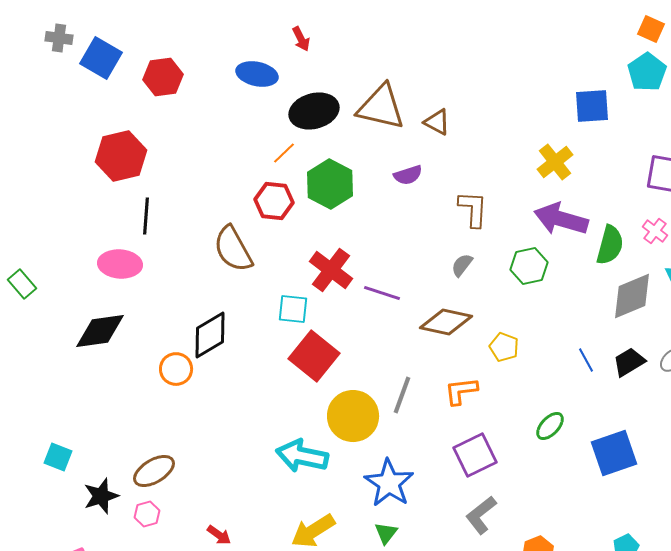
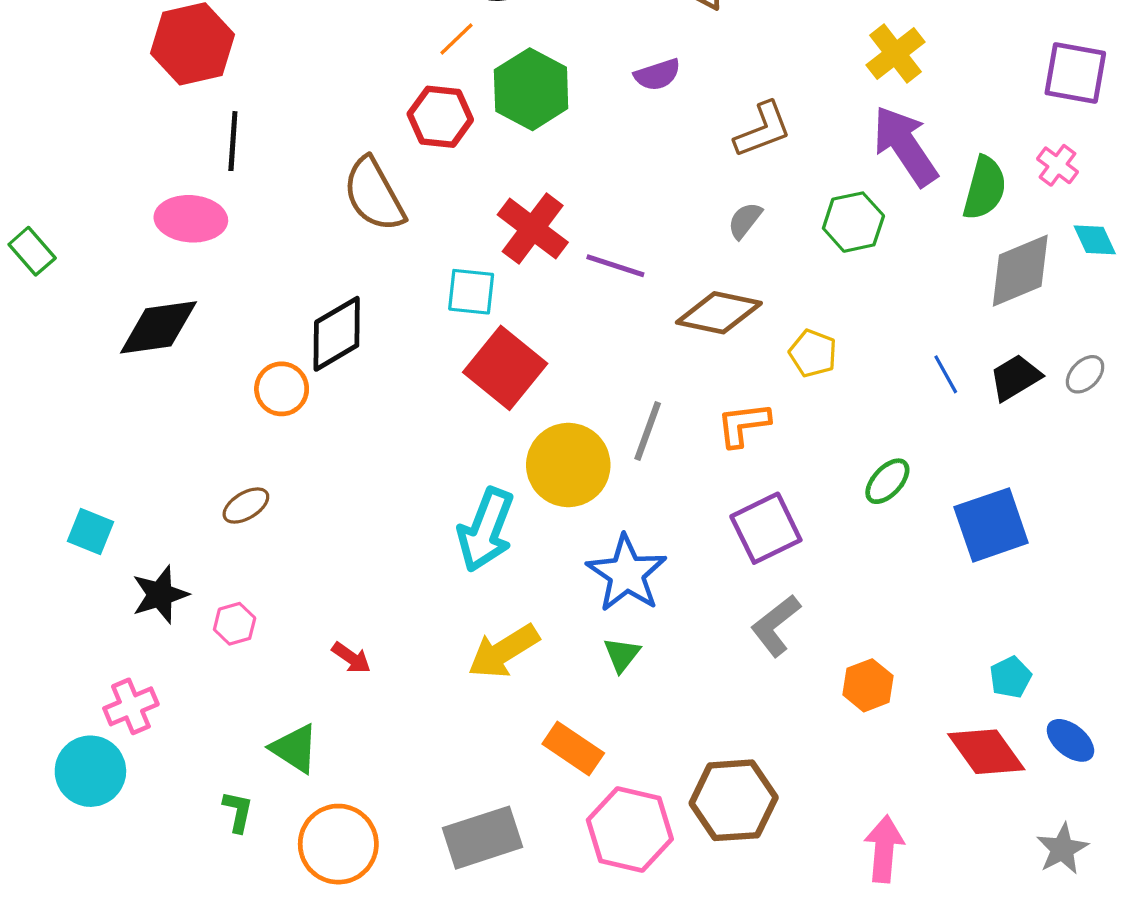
brown L-shape: (473, 209) -> (763, 130), turned 66
purple arrow: (561, 219) -> (905, 146), turned 40
cyan arrow: (302, 456) -> (486, 530), turned -81
brown ellipse: (154, 471) -> (246, 506), moved, size x0.7

